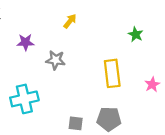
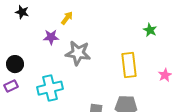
yellow arrow: (70, 21) -> (67, 18), moved
gray star: (56, 60) -> (78, 53), size x1.4

